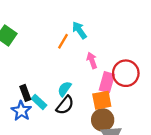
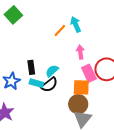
pink rectangle: (107, 82) -> (89, 73), turned -54
black rectangle: (25, 93) -> (31, 67), moved
cyan rectangle: (39, 102) -> (36, 83), moved, turned -40

